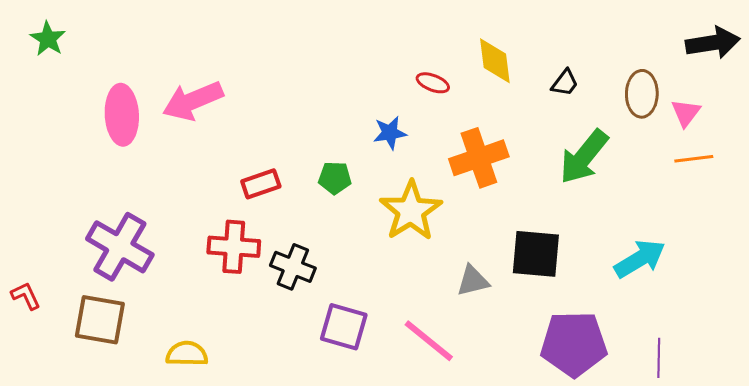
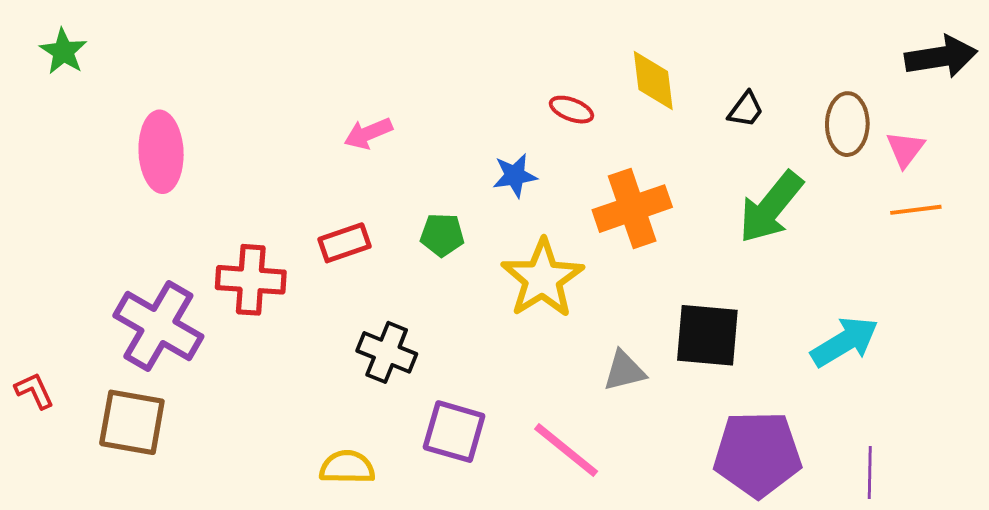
pink arrow: (193, 101) -> (368, 133), moved, size x0.6
red cross: (234, 247) -> (251, 280), moved
yellow semicircle: (187, 354) -> (347, 467), moved

